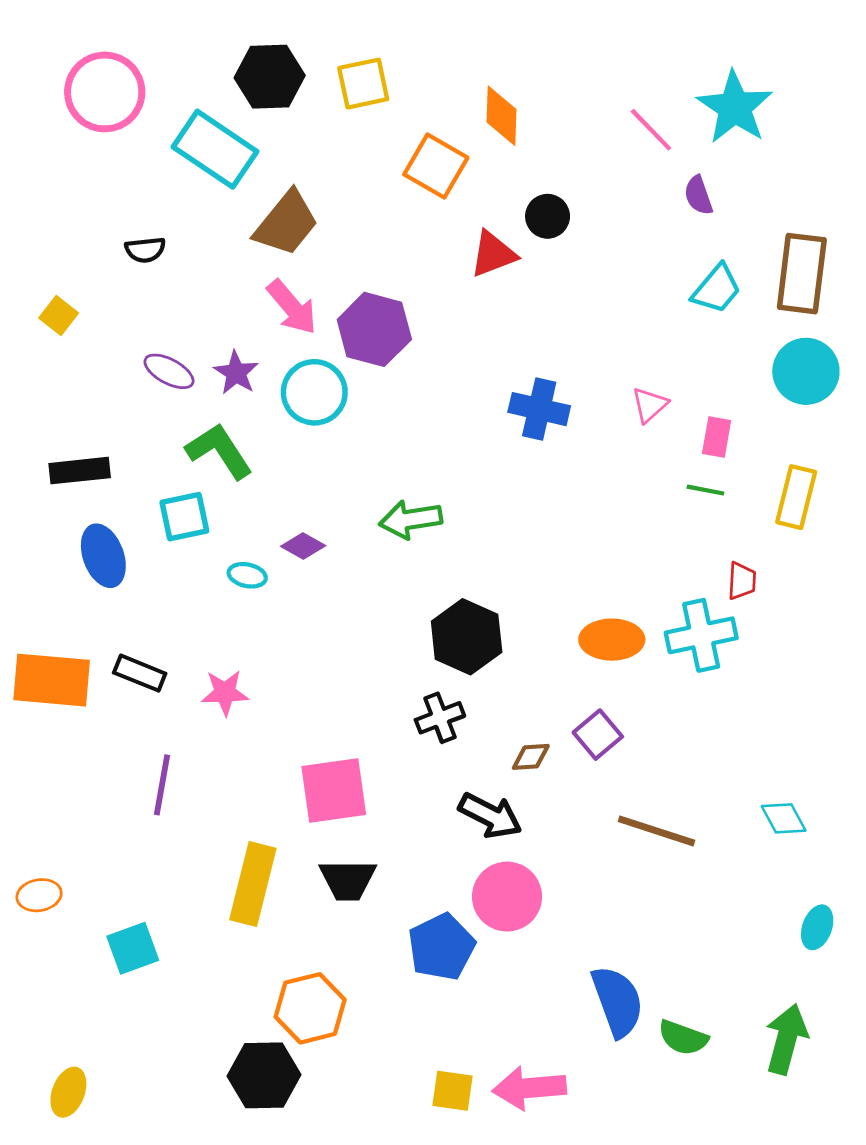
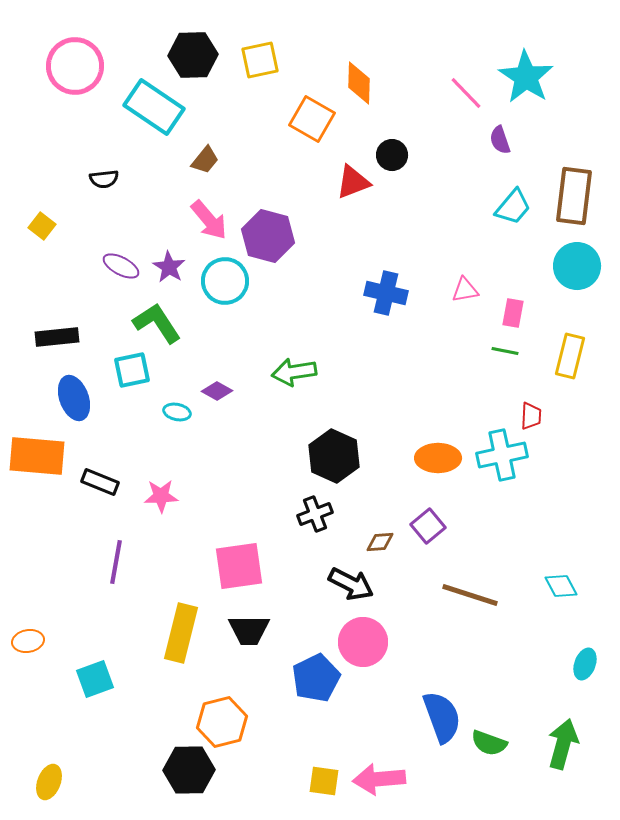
brown trapezoid: (286, 223) -> (205, 160), size x0.6
pink triangle: (650, 405) -> (465, 290), turned 32
orange rectangle: (52, 680) -> (37, 456), moved

